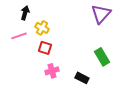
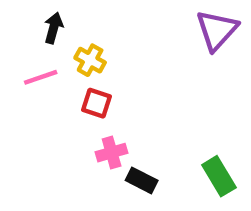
green rectangle: (102, 57) -> (219, 176), moved
black rectangle: (82, 78) -> (142, 180), moved

